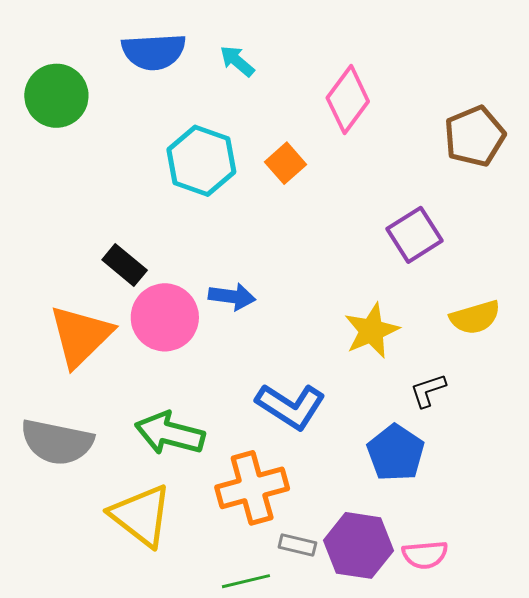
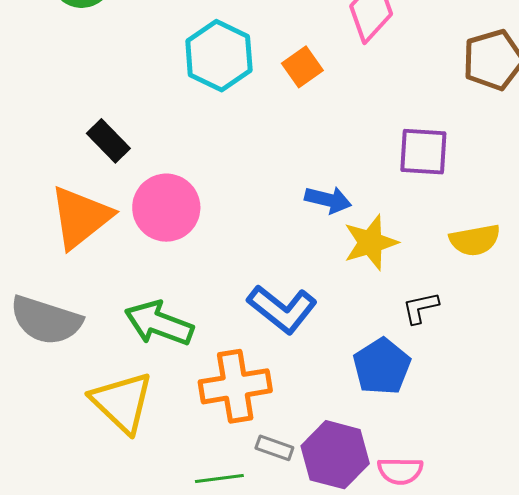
purple square: (415, 235) -> (423, 152), turned 30
black rectangle: (125, 265) -> (108, 141), moved
blue arrow: (232, 297) -> (328, 200), moved

